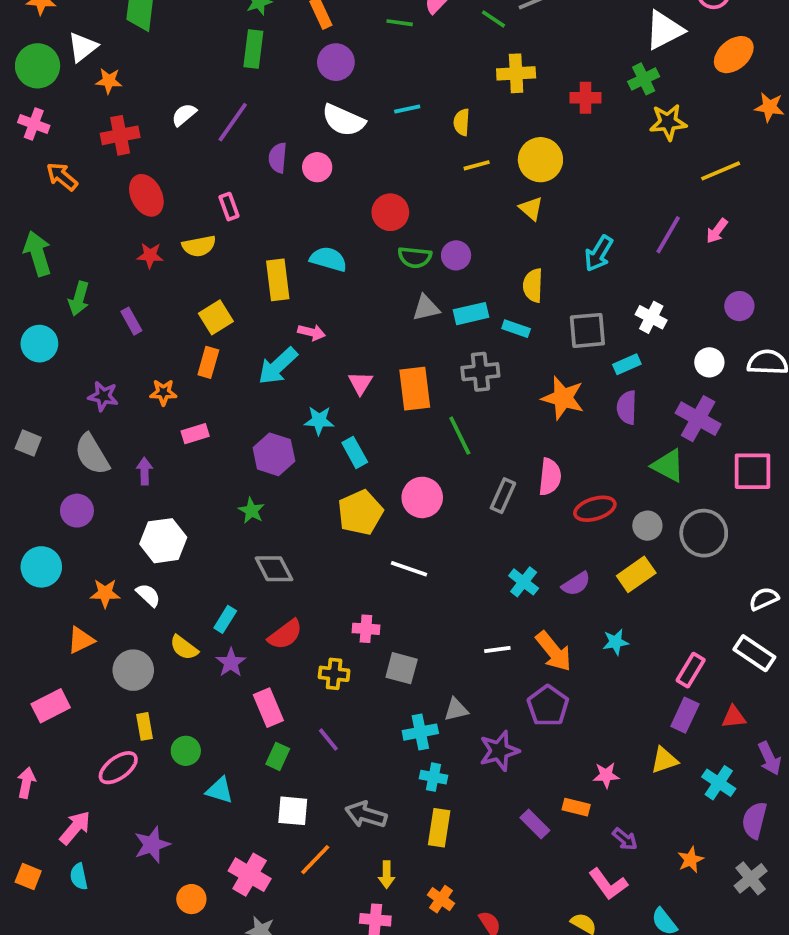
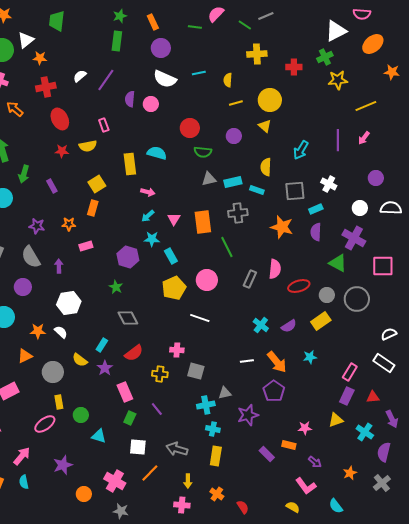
purple line: (668, 235) -> (338, 140), turned -30
purple circle: (456, 255) -> (234, 136), moved
cyan arrow: (278, 366) -> (148, 216), moved, size x0.6

